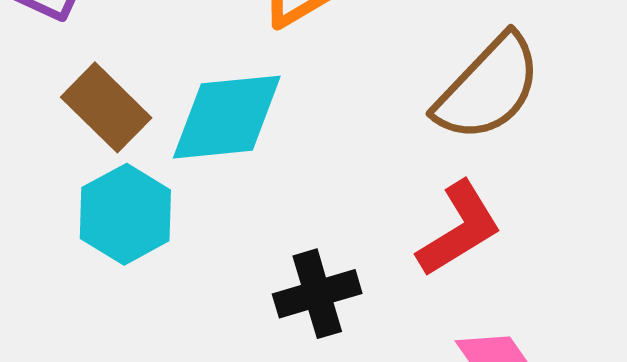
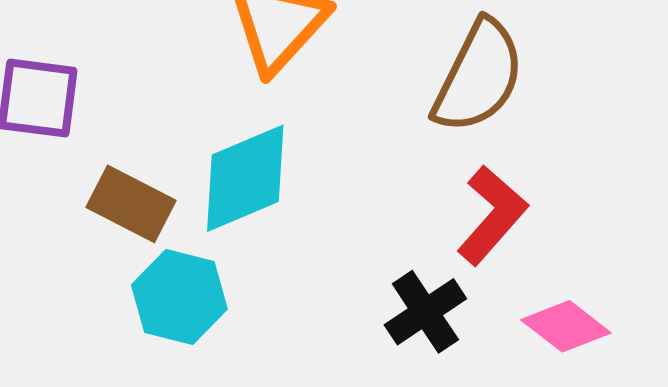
black cross: (317, 294) -> (425, 312), moved

